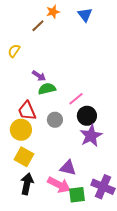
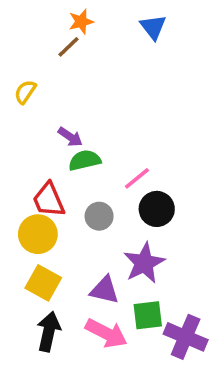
orange star: (53, 12) -> (81, 22), moved
purple star: (91, 136) -> (144, 263), moved
purple triangle: (68, 168) -> (104, 290), moved
green square: (77, 195) -> (148, 315), moved

